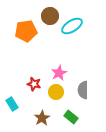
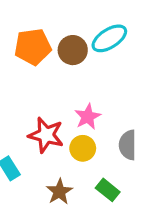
brown circle: (50, 16) -> (73, 50), moved
red star: (34, 84) -> (46, 135), size x1.5

